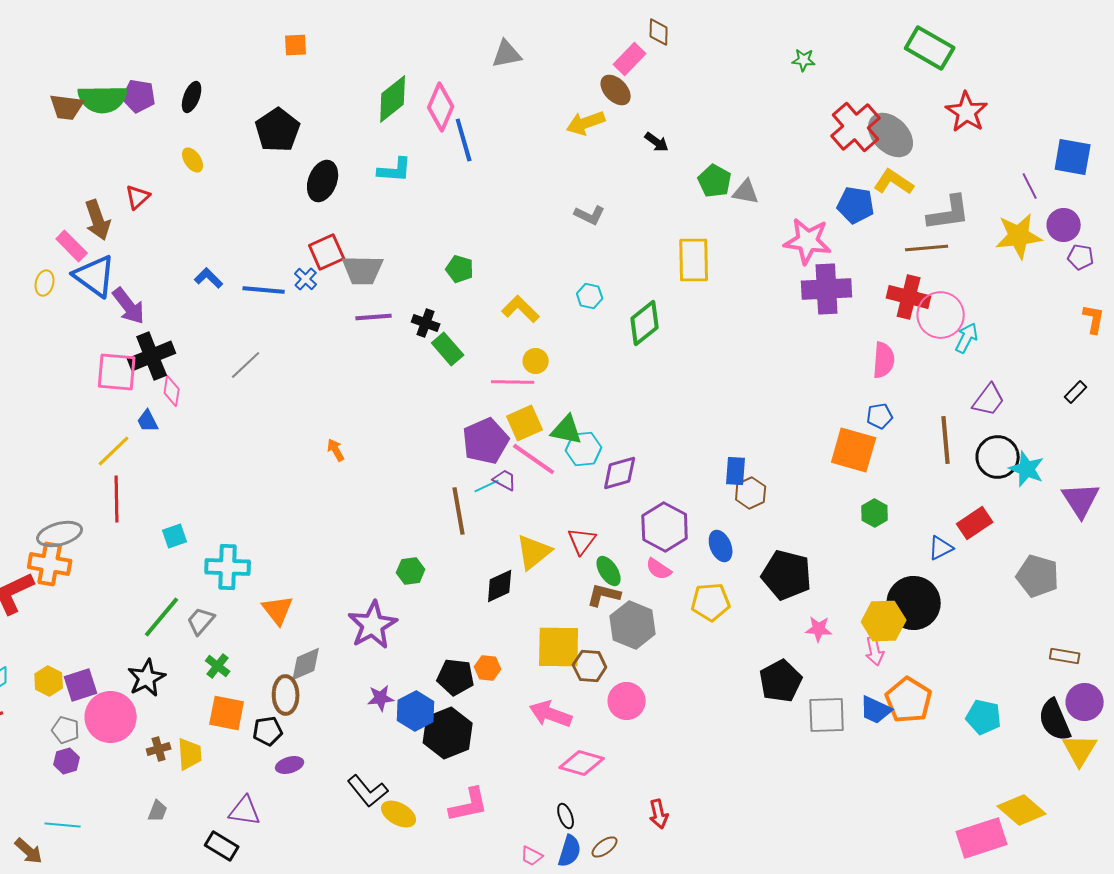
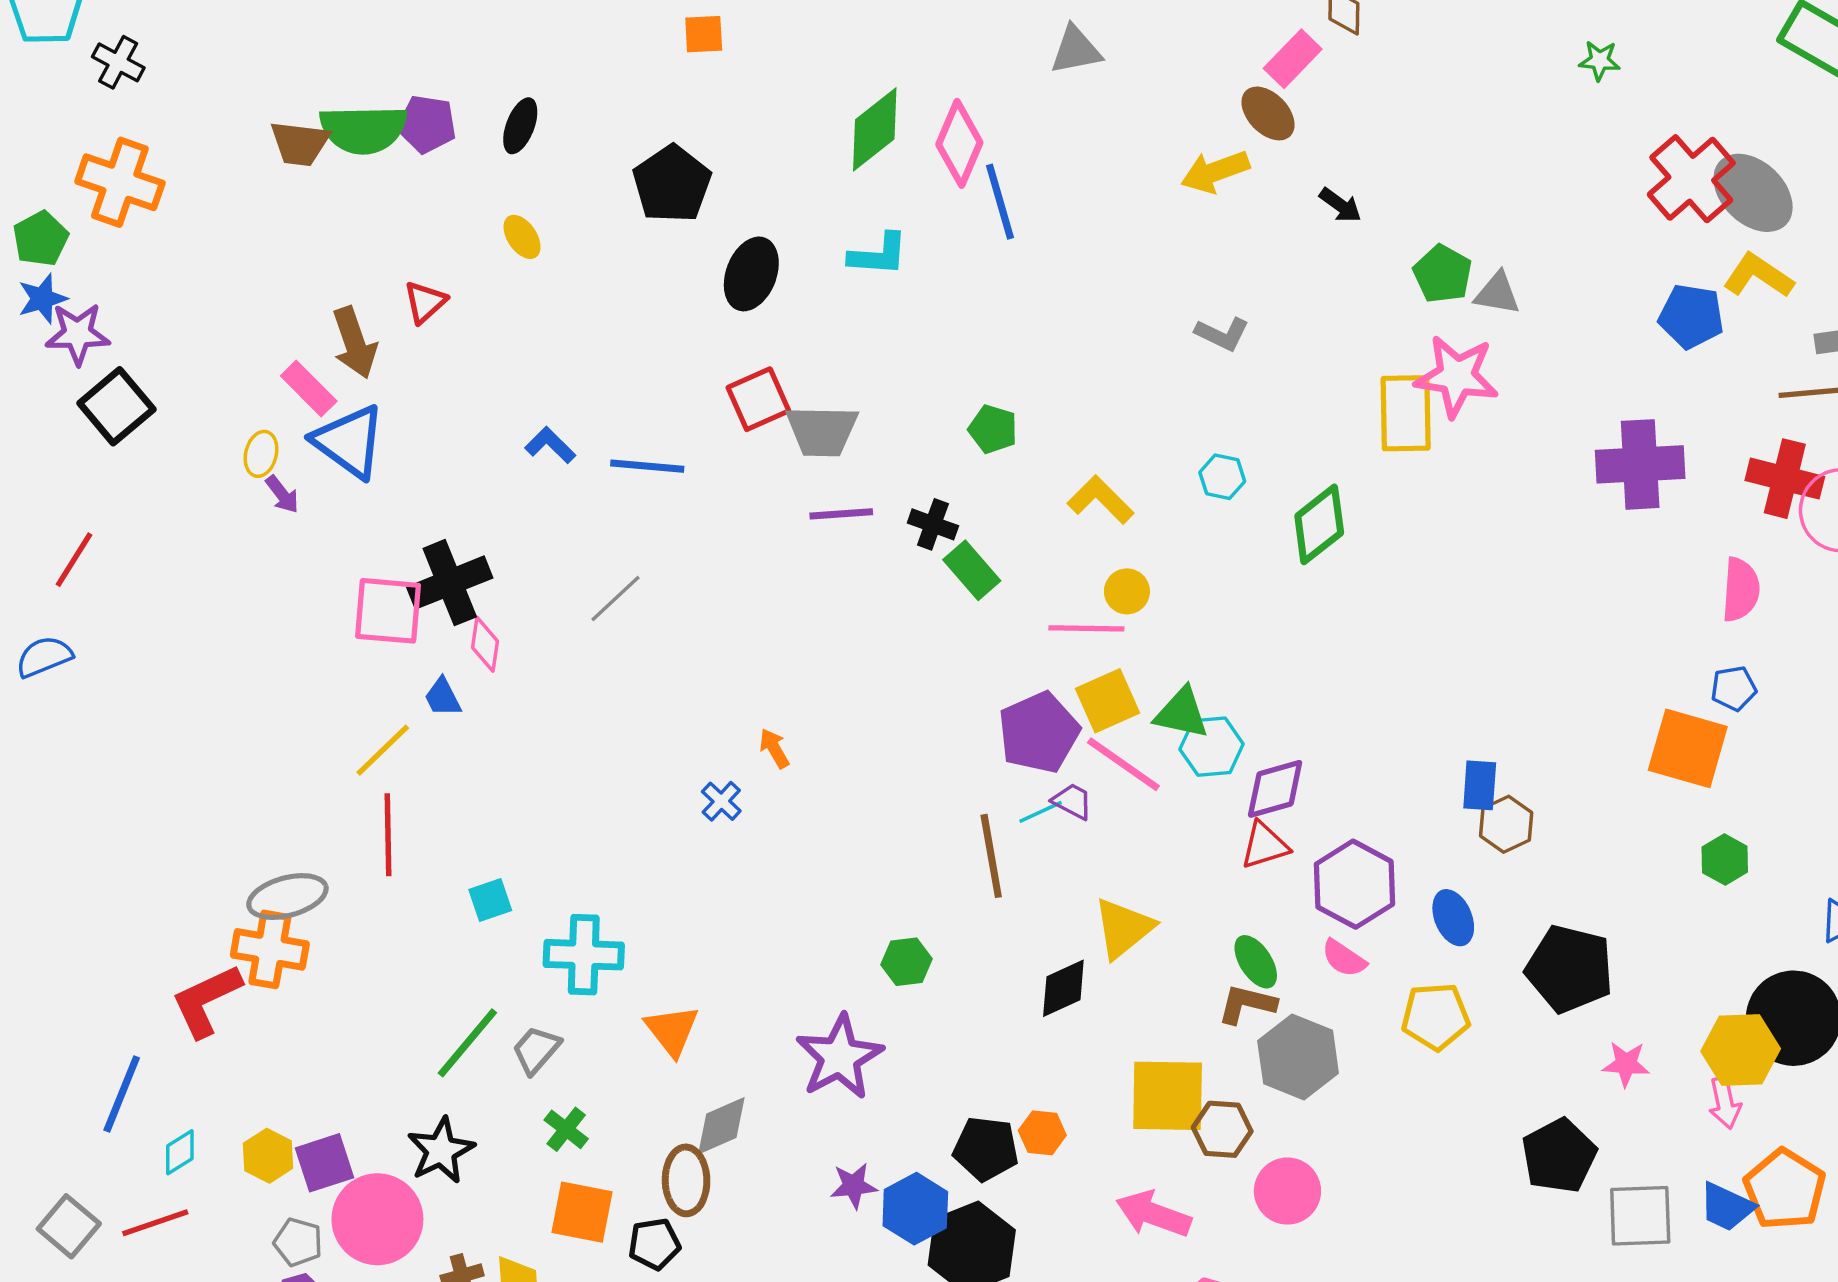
pink star: (808, 241) -> (1457, 376), moved
blue cross: (306, 279) -> (721, 801), moved
purple arrow: (129, 306) -> (282, 494), moved, size x0.6
red triangle: (582, 541) -> (1265, 845), moved, turned 36

